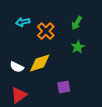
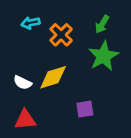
green star: (78, 47) -> (103, 56), size x1.6
red triangle: (19, 95) -> (25, 120), turned 30

